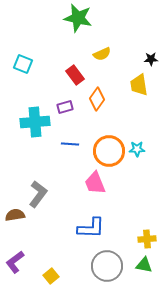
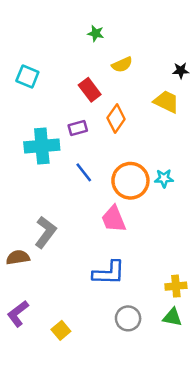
green star: (78, 18) -> (96, 33), moved, size x0.5
yellow trapezoid: (139, 85) -> (166, 102), turned 125
blue line: (70, 144) -> (84, 172), turned 48
gray circle: (107, 266) -> (128, 318), size x0.7

